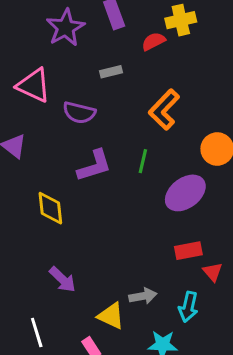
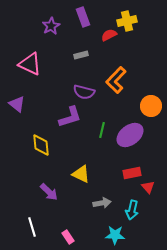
purple star: (66, 28) -> (51, 26), size x0.7
purple semicircle: (79, 113) -> (84, 92), moved
green line: (143, 161) -> (102, 130), moved
yellow triangle: (111, 316) -> (81, 174), moved

